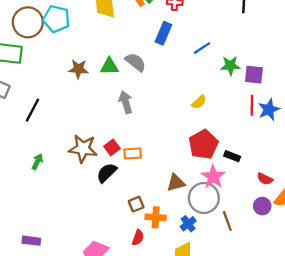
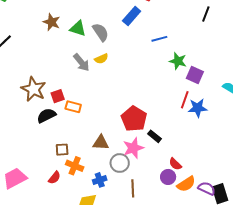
gray arrow: (126, 102) -> (81, 62), turned 138
yellow semicircle: (199, 102) -> (101, 59), moved
red pentagon: (203, 144) -> (134, 119), turned -30
gray circle: (204, 198) -> (120, 163), size x0.7
purple circle: (262, 206) -> (168, 177), moved

